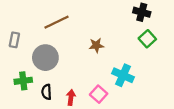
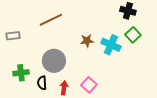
gray rectangle: (14, 40) -> (13, 36), turned 72
gray circle: (45, 58) -> (54, 61), moved
cyan cross: (123, 75) -> (111, 45), moved

